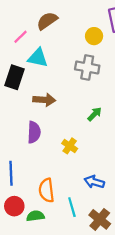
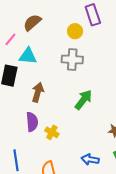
brown arrow: (44, 100) -> (38, 92), turned -72
green arrow: (95, 114) -> (83, 100), size x1.5
yellow cross: (70, 146) -> (52, 132), moved

